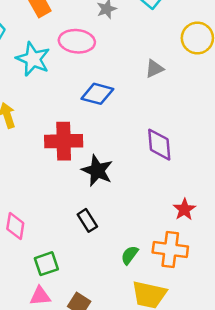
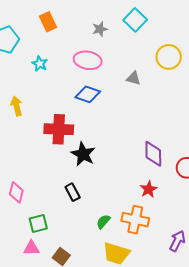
pink ellipse: (77, 41) -> (88, 60), moved
cyan star: (33, 59) -> (40, 64), size x0.6
gray triangle: (154, 69) -> (133, 78), turned 35
purple diamond: (159, 145) -> (153, 154), moved

